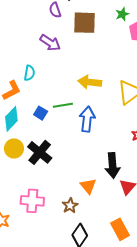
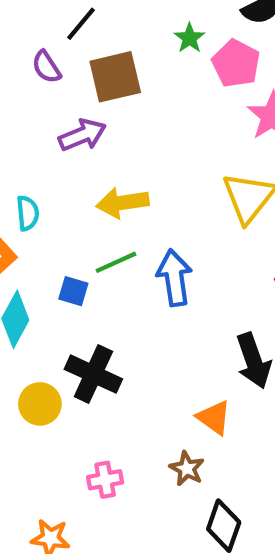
purple arrow: (50, 43) -> (82, 135), moved, turned -40
yellow arrow: (90, 82) -> (123, 203), moved
yellow circle: (14, 149) -> (40, 404), moved
pink cross: (32, 201) -> (105, 480), size x0.7

